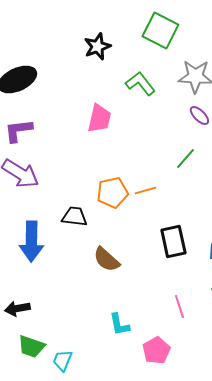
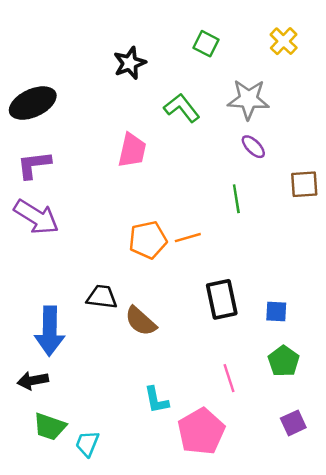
green square: (160, 30) -> (206, 44), size x0.6
green line: (185, 158) -> (236, 199), turned -50
black trapezoid: (74, 216) -> (102, 297), moved
blue arrow: (31, 242) -> (50, 331), moved
pink pentagon: (156, 350) -> (201, 431), size x1.4

